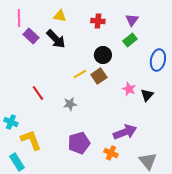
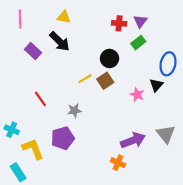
red cross: (98, 21) -> (119, 23), moved
purple rectangle: (31, 36) -> (33, 51), moved
black triangle: (147, 95) -> (156, 85), moved
purple pentagon: (79, 143) -> (63, 138), moved
gray triangle: (148, 161) -> (166, 134), moved

